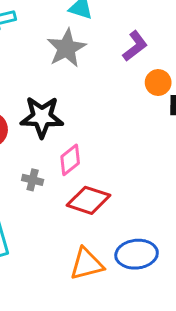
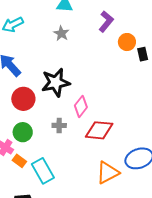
gray star: (67, 48) -> (61, 33), size x0.6

